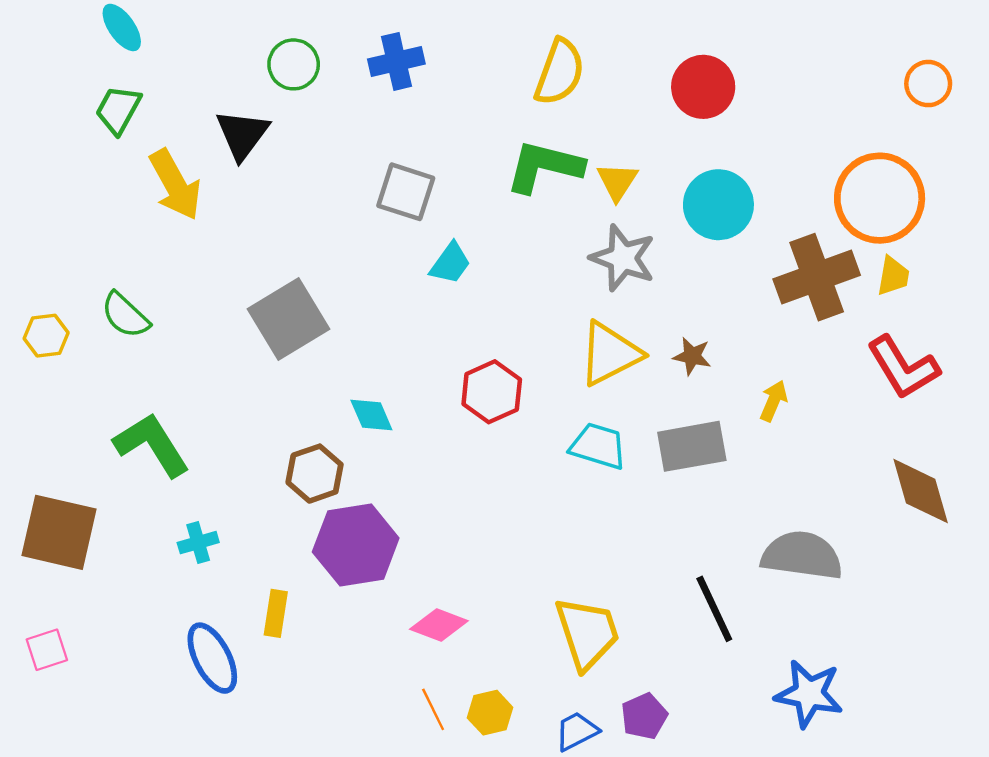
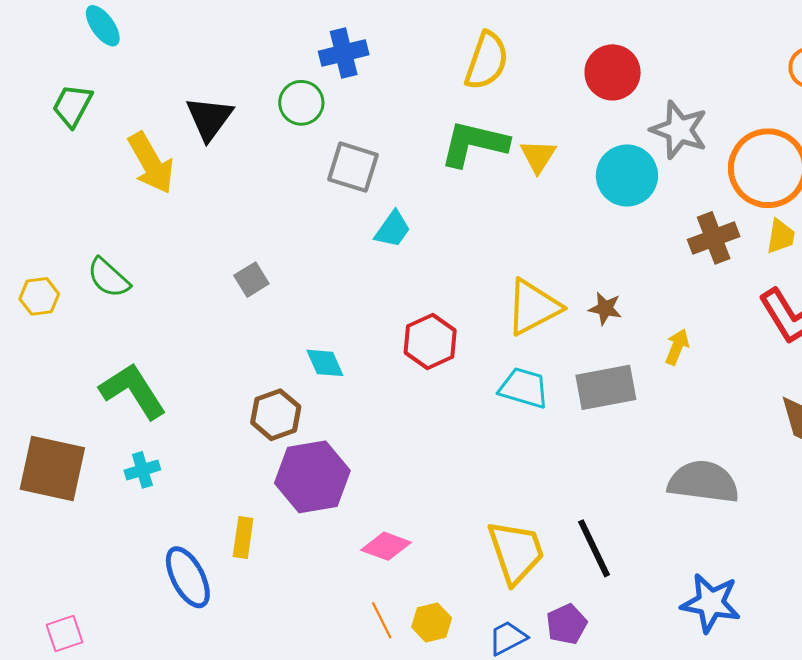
green circle: (294, 64) -> (301, 103), moved
green trapezoid: (118, 110) -> (72, 106), moved
gray star: (623, 258) -> (679, 130), moved
brown cross: (817, 277) -> (714, 238), size x0.7
gray square: (288, 319) -> (251, 280), size x0.5
cyan cross: (198, 543) -> (142, 470), moved
black line: (714, 609) -> (594, 548), moved
pink square: (47, 650) -> (65, 634), moved

